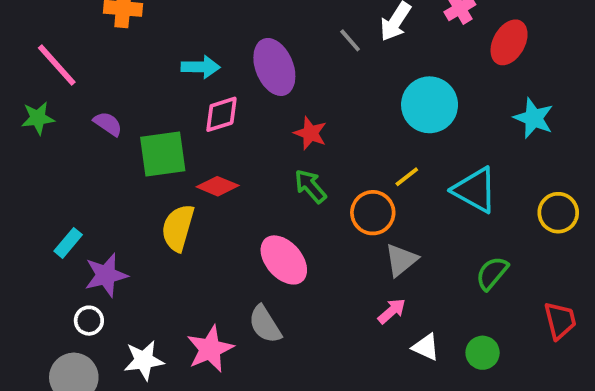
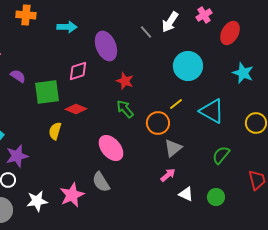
cyan arrow: (201, 67) -> (67, 27), moved
yellow semicircle: (178, 228) -> (55, 131), size x0.7

